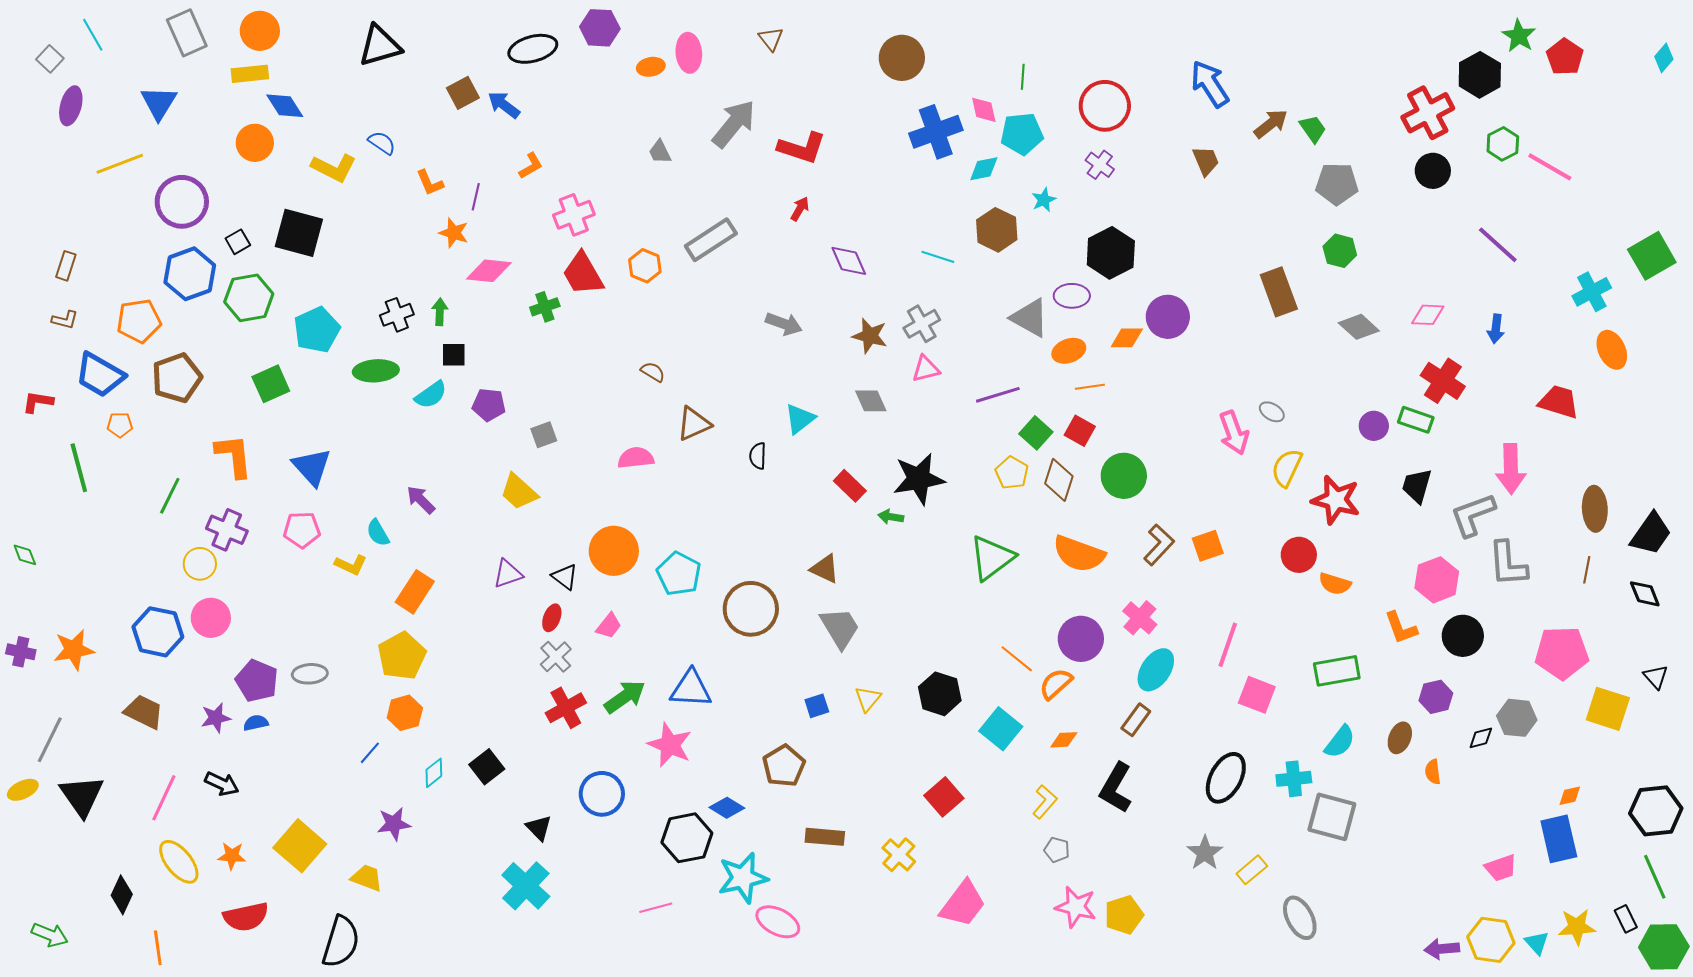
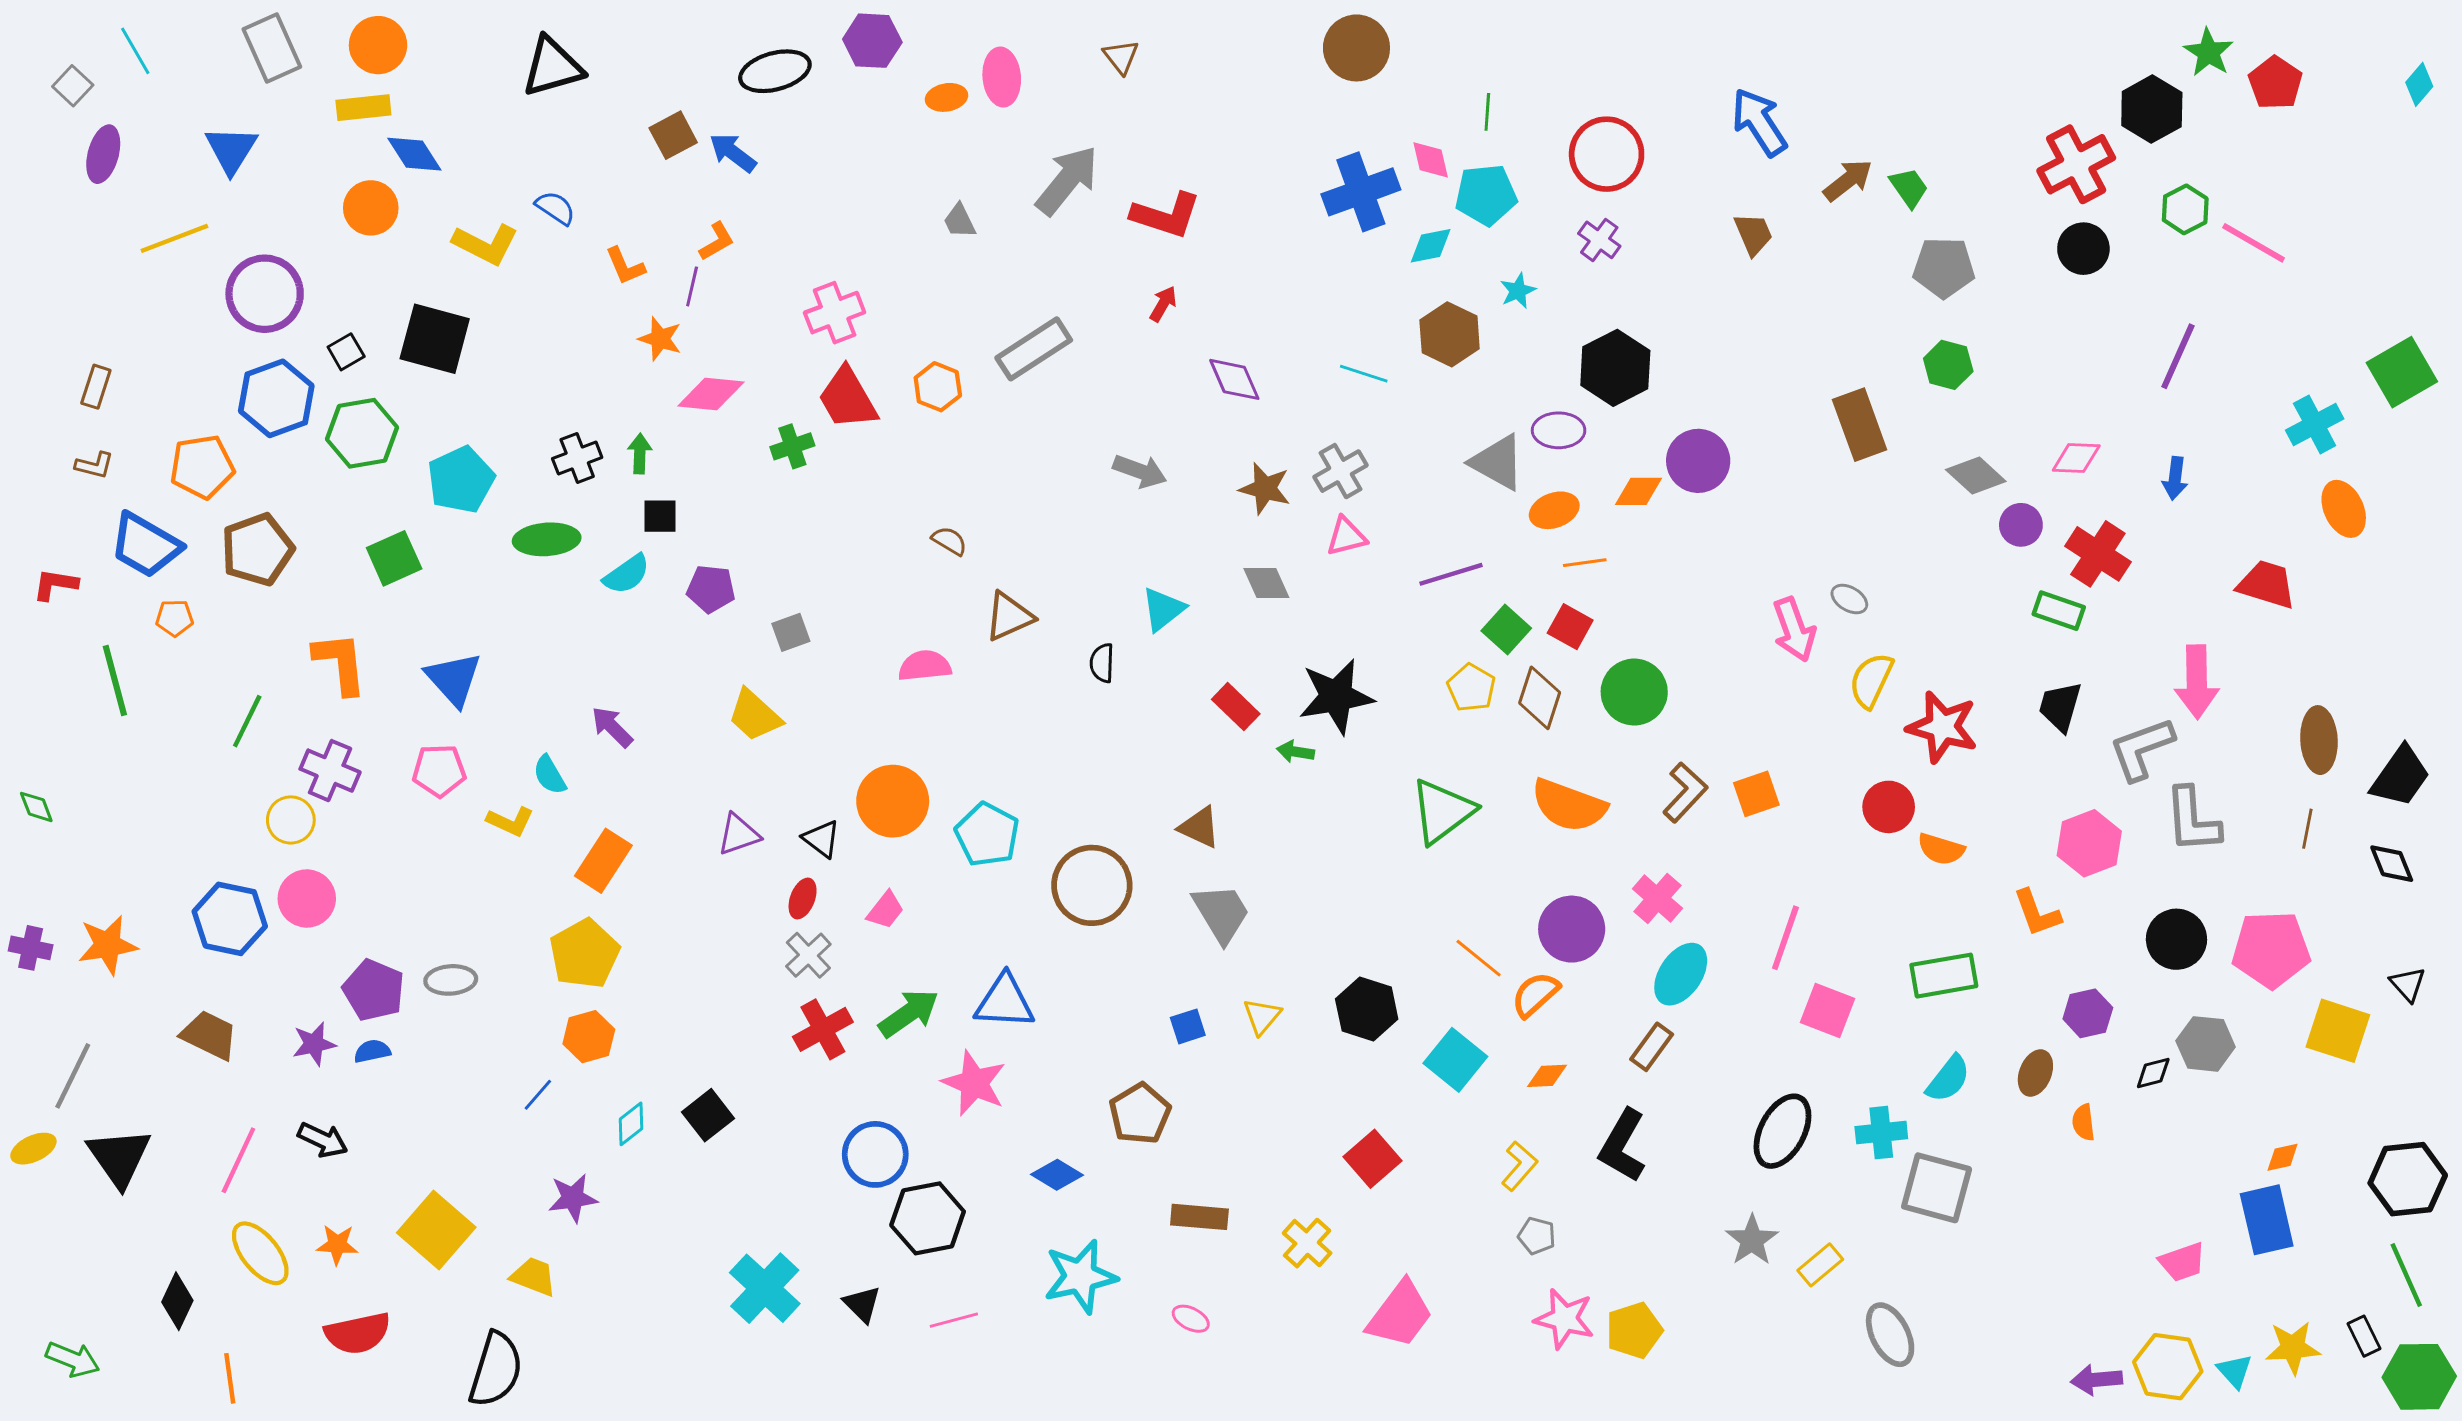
brown circle: (902, 58) -> (1356, 48), moved
orange L-shape: (531, 166) -> (717, 241), moved
purple line: (1498, 245) -> (2178, 356), turned 72
purple circle: (1374, 426) -> (2021, 525), moved
black circle: (1463, 636) -> (2176, 939), moved
black triangle: (539, 828) -> (862, 1304), moved
black hexagon: (687, 838) -> (928, 1218), moved
pink ellipse: (778, 922) -> (1191, 1319), moved, size x0.6

